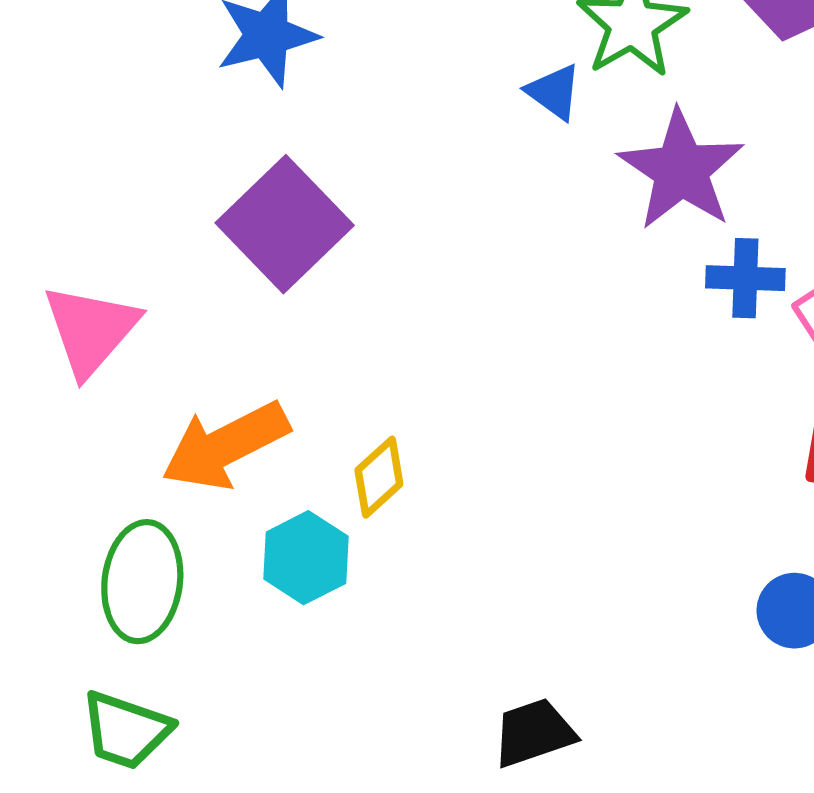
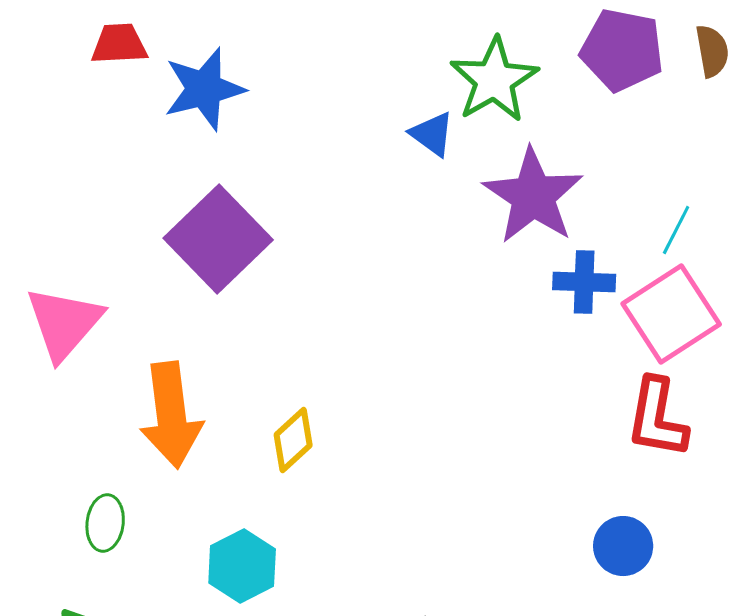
orange arrow: (225, 446) -> (171, 415), turned -70
cyan hexagon: (306, 558) -> (242, 566), moved
green ellipse: (142, 582) -> (105, 523), size x0.6

